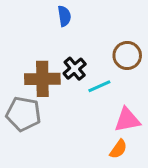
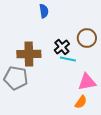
black cross: (75, 69) -> (62, 47), moved
cyan line: (99, 86) -> (68, 59), turned 35

